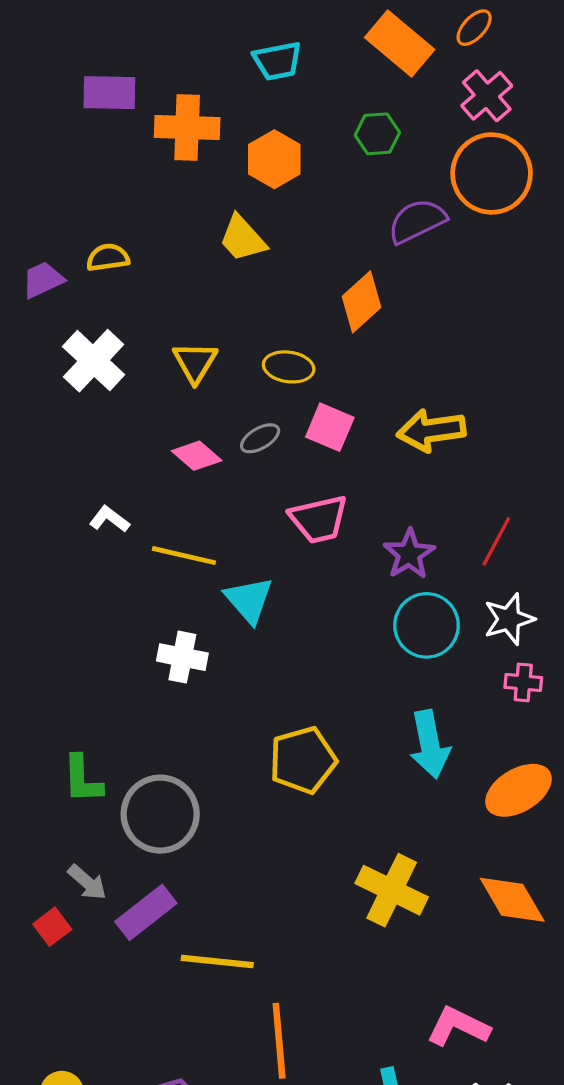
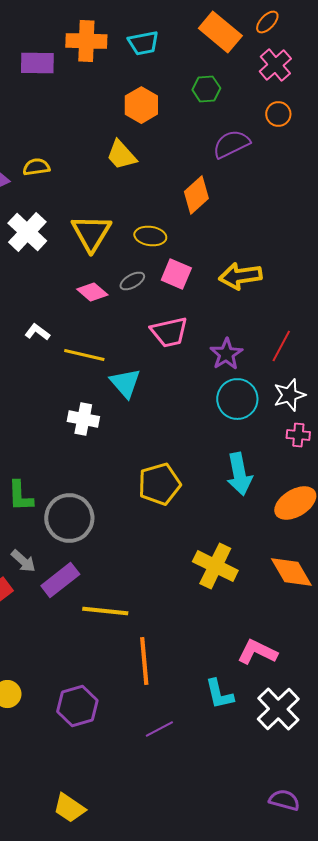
orange cross: (187, 128) -> (86, 41), moved
orange circle: (492, 173) -> (278, 114), size x0.5
yellow triangle: (195, 362) -> (91, 233), size x1.4

